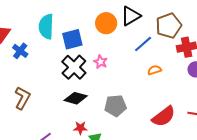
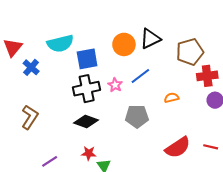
cyan semicircle: (46, 27) -> (60, 43), turned -110
blue line: (143, 44) -> (140, 76), moved
black cross: (74, 67) -> (87, 89), turned 30
gray pentagon: (115, 106) -> (137, 116), moved

